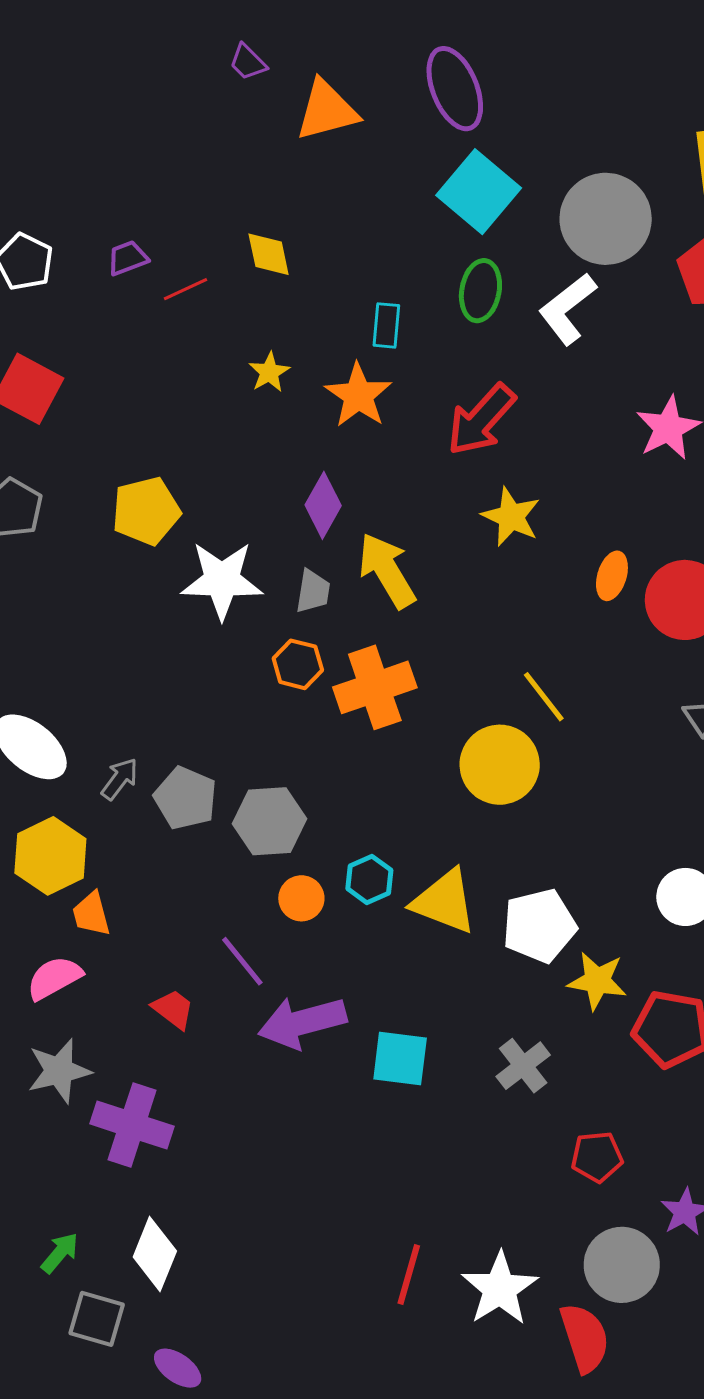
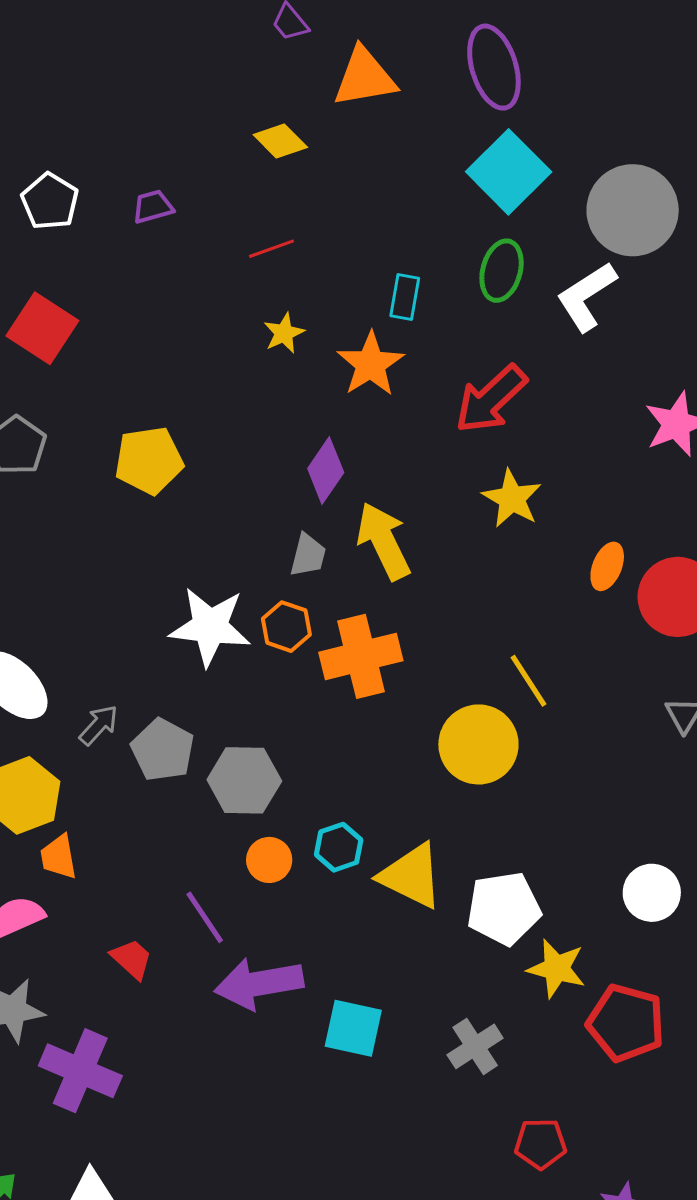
yellow diamond: (269, 254) -> (280, 141), moved, turned -38
red line: (185, 289) -> (272, 249), moved
white star: (222, 580) -> (210, 627), moved

